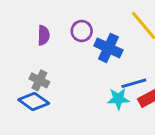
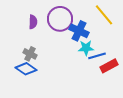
purple circle: (82, 31) -> (60, 19), size x1.6
cyan star: (118, 99) -> (86, 48), moved

